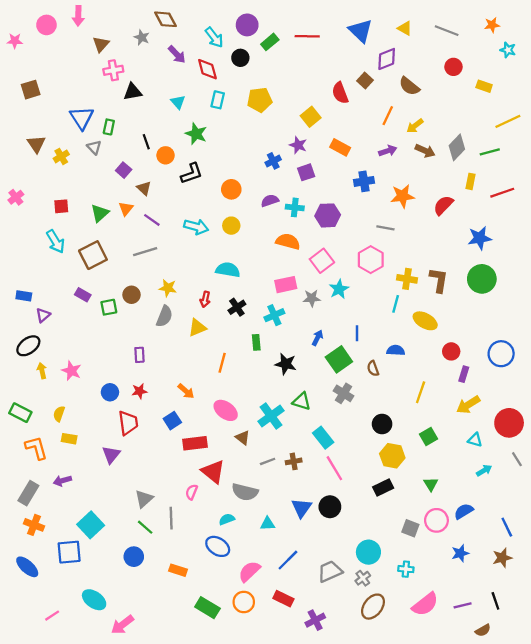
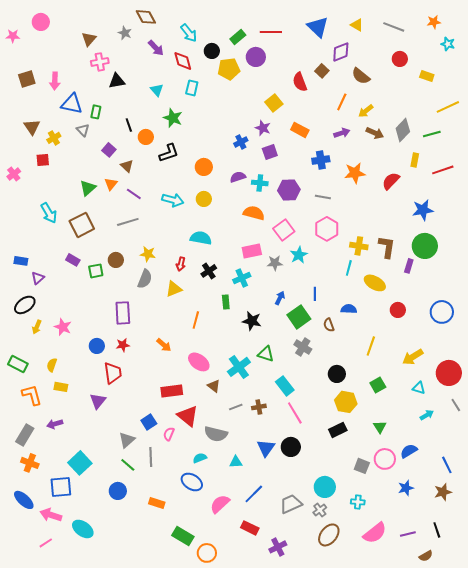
pink arrow: (78, 16) -> (55, 81), moved
purple circle: (247, 25) -> (256, 57), moved
yellow pentagon: (260, 100) -> (229, 69), moved
blue triangle: (82, 118) -> (72, 104), turned -45
red square: (61, 206) -> (43, 160), moved
gray line: (385, 228) -> (323, 197), moved
purple rectangle: (139, 355) -> (123, 313), size x1.6
yellow arrow: (42, 371) -> (37, 327), turned -144
purple rectangle: (464, 374) -> (409, 266), moved
blue square: (172, 421) -> (149, 422), moved
orange circle: (244, 602) -> (207, 553), moved
pink arrow: (122, 625) -> (51, 515), moved, turned 55

